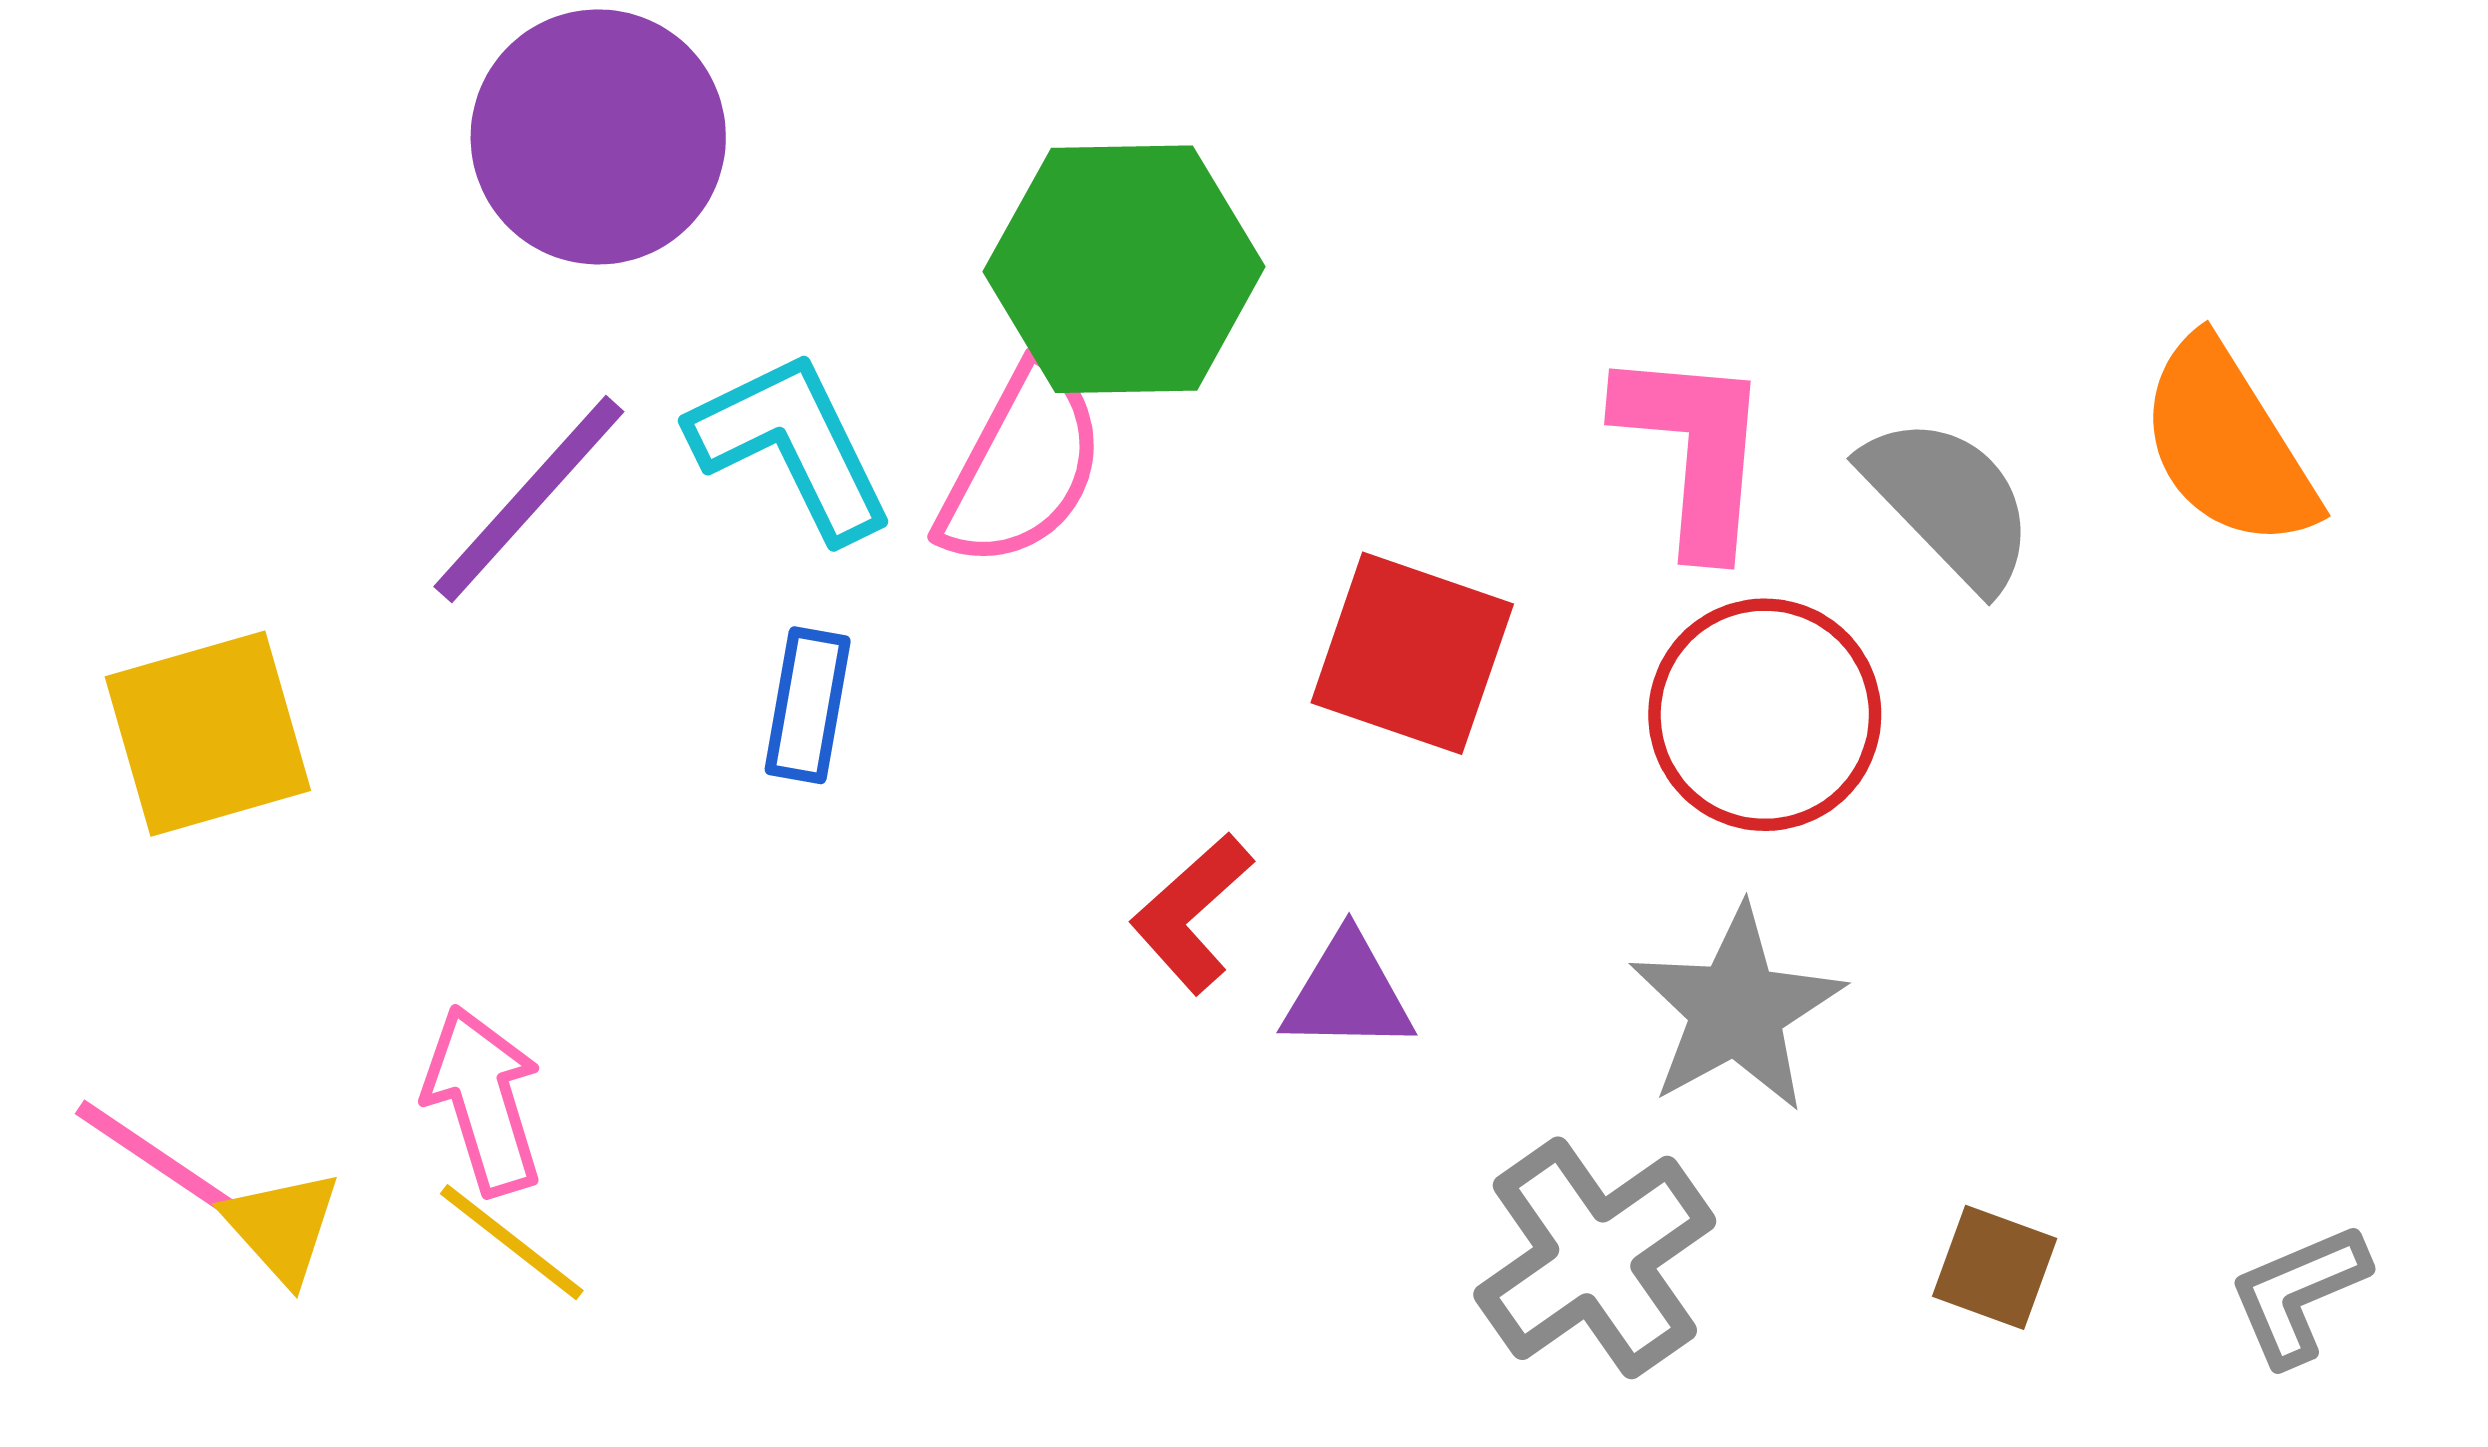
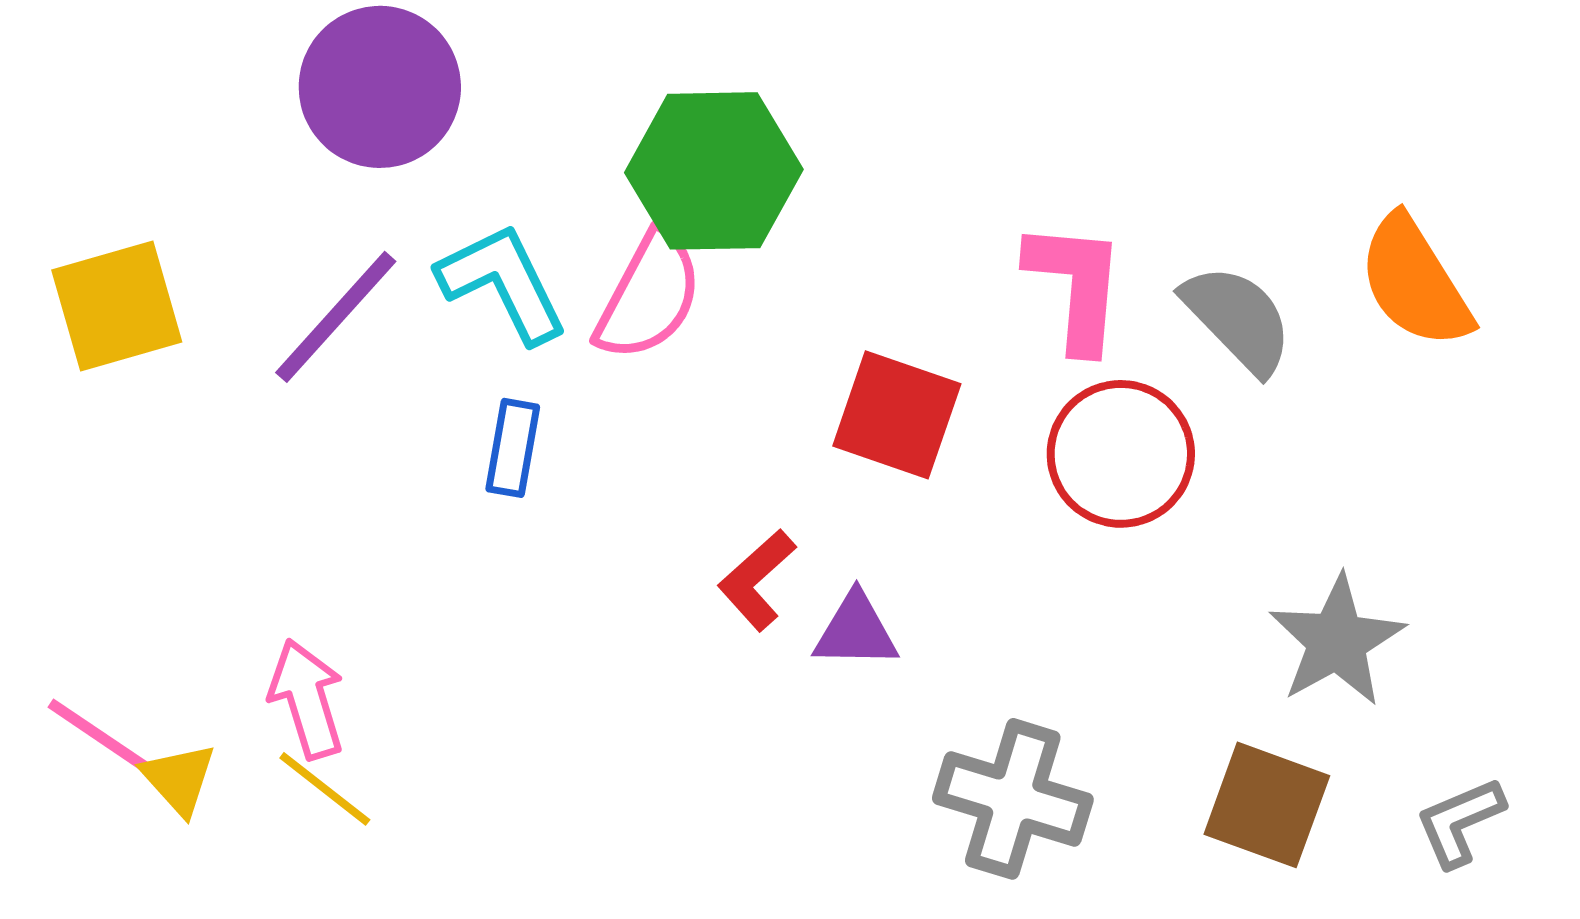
yellow square: (208, 734) -> (117, 306), moved
gray star: (1736, 1009) -> (1337, 641), moved
gray cross: (1595, 1258) -> (1013, 799), turned -38
brown square: (1995, 1267) -> (1267, 805), size x1.6

